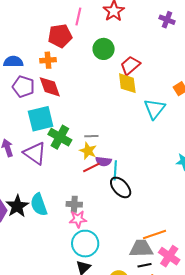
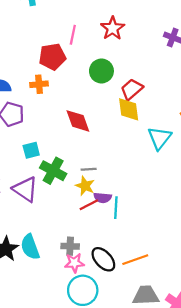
red diamond: (50, 87) -> (78, 121), moved
cyan square: (41, 119) -> (31, 150), size x0.6
black ellipse: (121, 187) -> (103, 259), moved
orange line: (155, 234) -> (135, 260), moved

